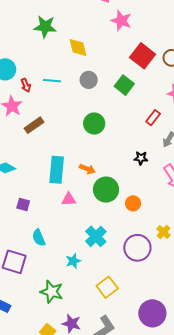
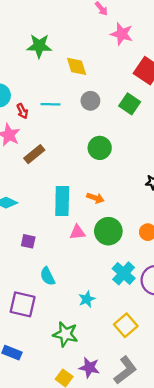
green circle: (106, 190) -> (108, 231), moved
cyan cross: (96, 236) -> (124, 273), moved

